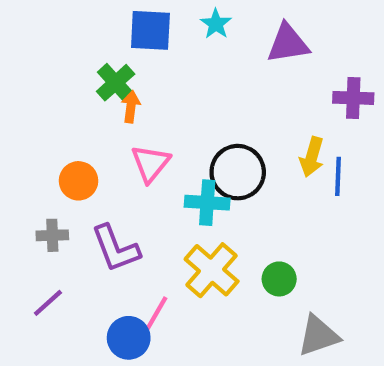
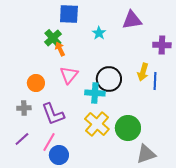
cyan star: (216, 24) -> (99, 33), moved
orange arrow: (131, 107) -> (60, 49), turned -32
green circle: (279, 279) -> (128, 128), size x1.6
pink line: (155, 316) -> (49, 142), moved

